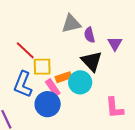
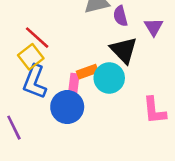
yellow square: (42, 67) -> (31, 57), moved, turned -36
pink rectangle: (53, 87) -> (74, 85), turned 42

